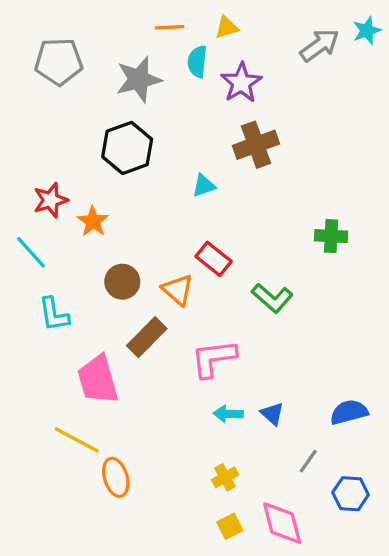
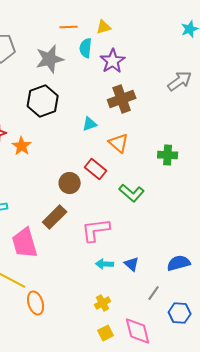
gray arrow: (320, 45) -> (180, 81), moved
brown circle: (122, 282) -> (70, 183), moved
orange triangle: (178, 290) -> (119, 143), moved

